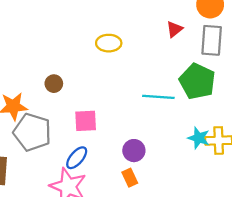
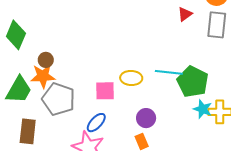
yellow ellipse: (109, 43) -> (131, 78), moved
green pentagon: (197, 81) -> (193, 82), moved
brown circle: (54, 84) -> (46, 60), moved

